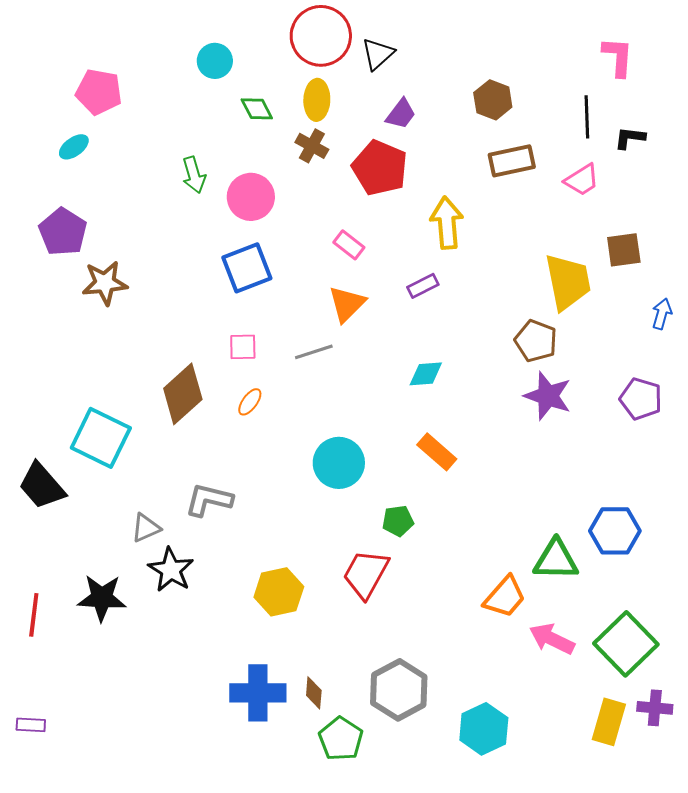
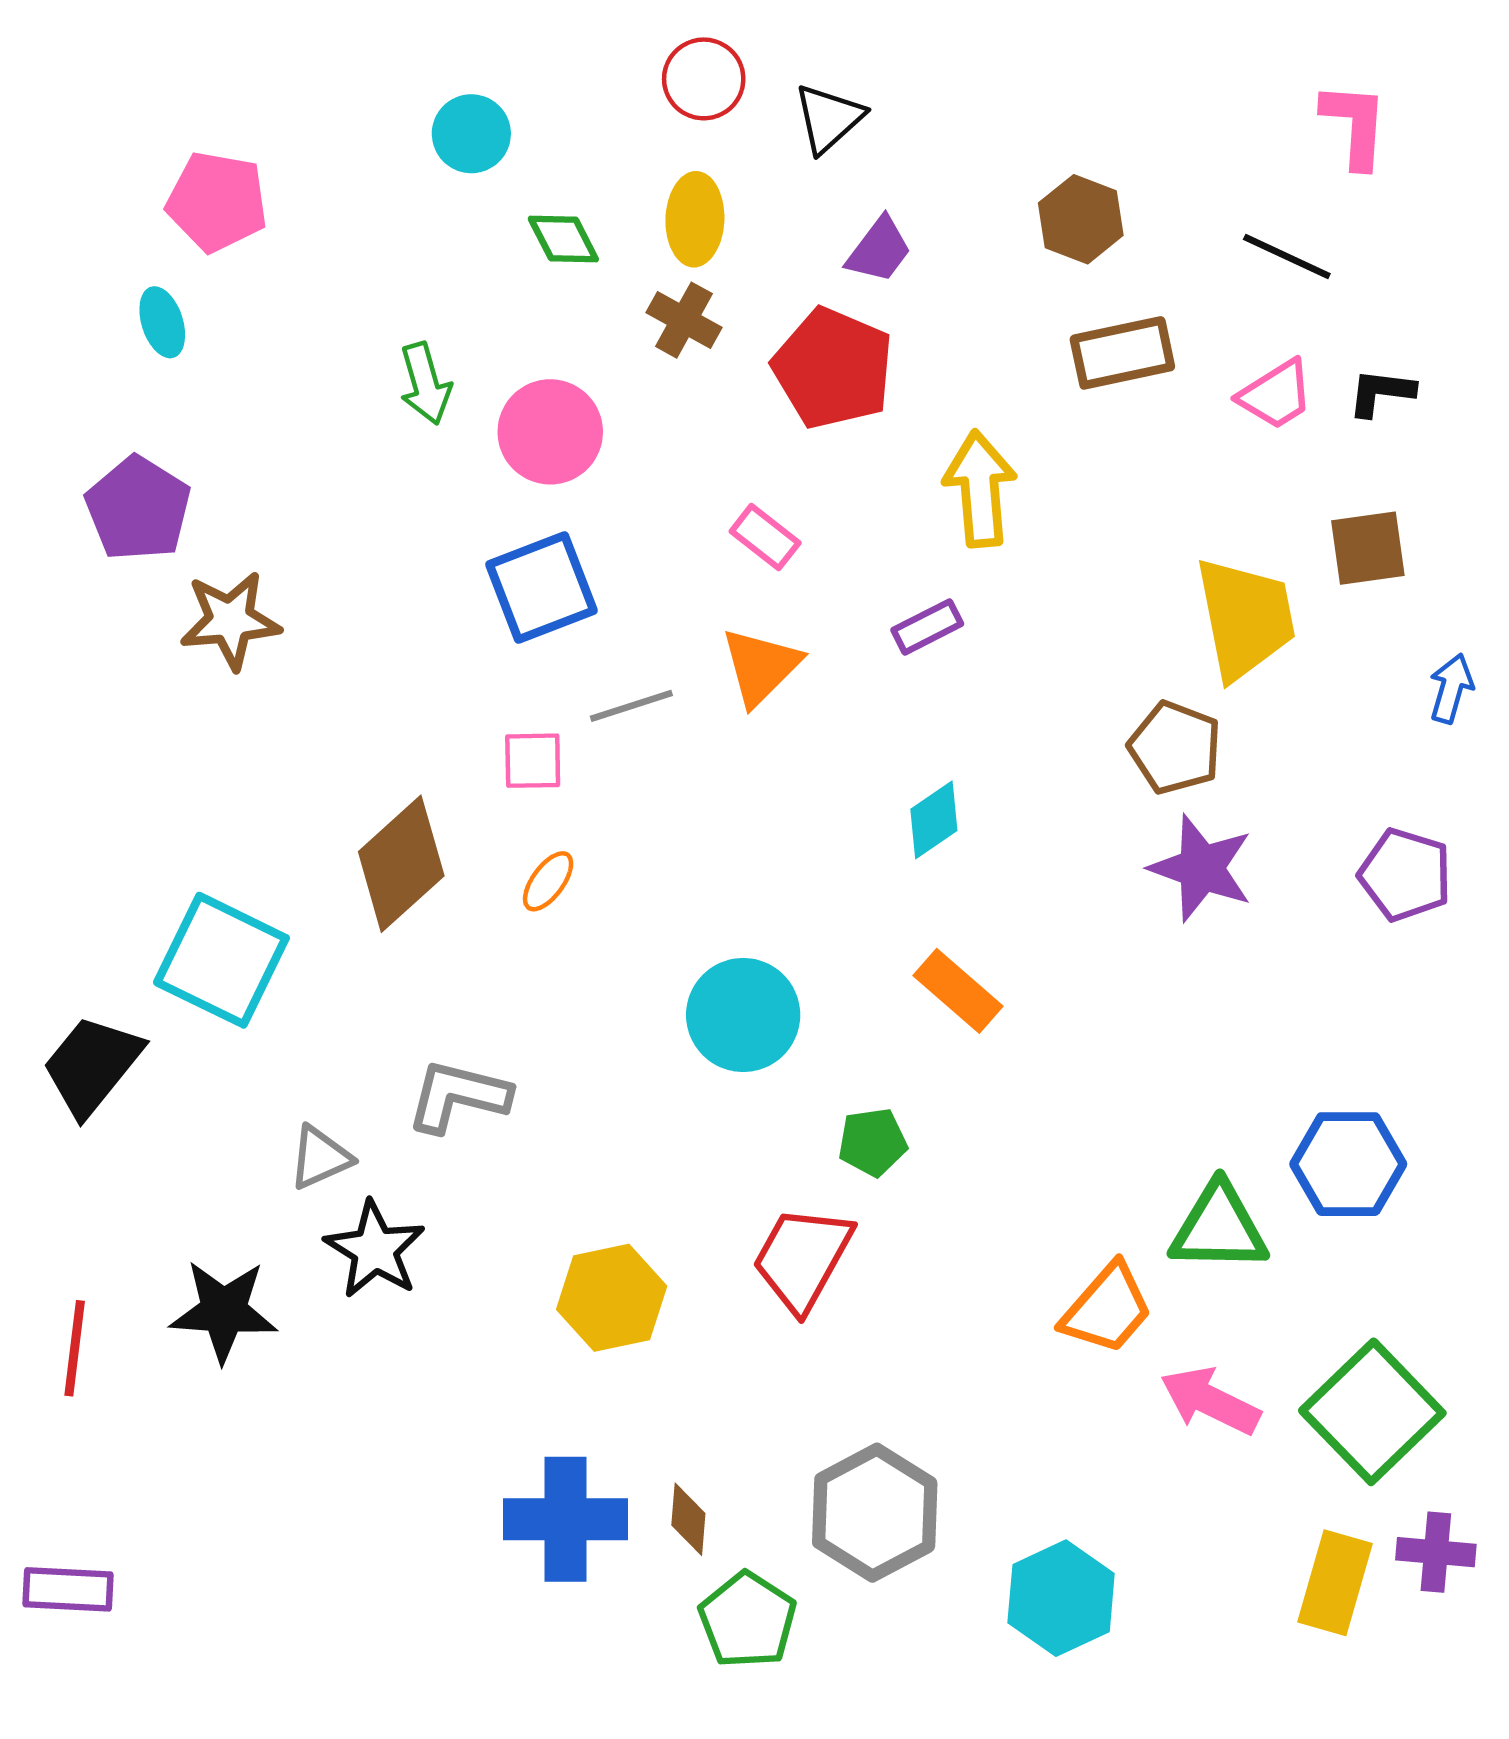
red circle: (321, 36) -> (704, 79), size x0.6
black line: (587, 117) -> (1287, 256), turned -63
black L-shape: (630, 138) -> (1381, 392), moved
cyan ellipse: (74, 147) -> (162, 322), turned -72
gray line: (314, 352) -> (631, 706), moved
cyan diamond: (426, 374) -> (934, 820), turned -30
black trapezoid: (42, 486) -> (92, 1065), turned 80
purple rectangle: (31, 725) -> (68, 1589), size x1.4

